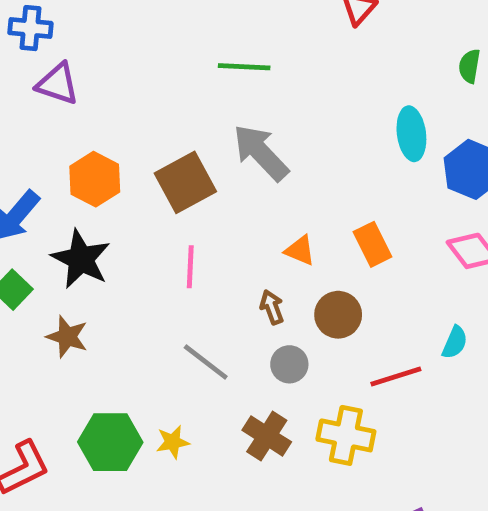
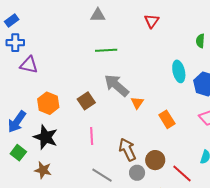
brown square: (185, 182) -> (86, 101), size x0.7
orange triangle: (300, 250) -> (137, 103), moved, turned 48
brown arrow: (272, 307) -> (127, 150), size x1.6
brown circle: (338, 315) -> (155, 160), moved
red line: (396, 376) -> (182, 174), turned 65

